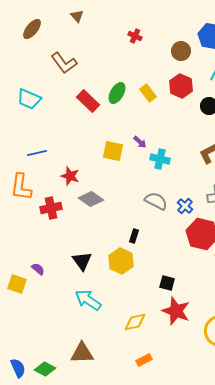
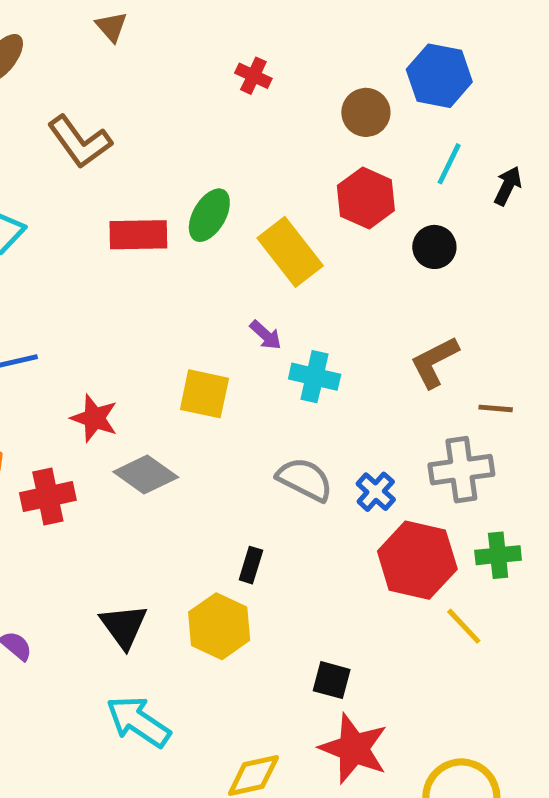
yellow rectangle: (148, 93) -> (290, 252), moved, size x1.5
red rectangle: (88, 101) -> (138, 235), turned -45
yellow square: (113, 151) -> (204, 394), moved

